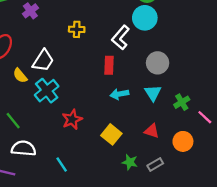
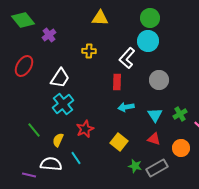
yellow semicircle: (20, 76) -> (58, 140), moved, turned 64
cyan triangle: (153, 93) -> (155, 115), moved
white semicircle: (24, 148) -> (51, 164), moved
cyan line: (62, 165) -> (76, 158), moved
gray rectangle: (155, 165) -> (157, 168), size x1.5

